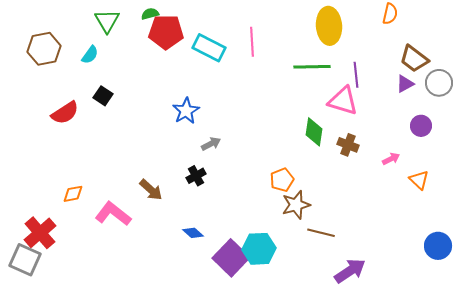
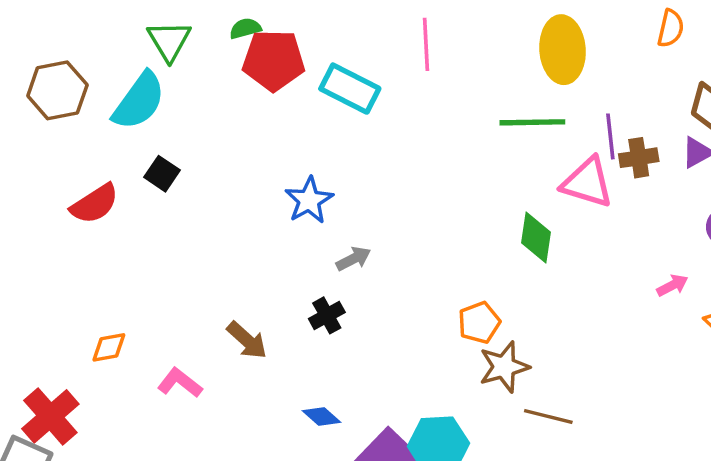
pink line: (252, 42) -> (426, 44), moved
cyan semicircle: (90, 55) -> (139, 101), size x1.8
brown cross: (348, 145) -> (639, 158), moved, turned -30
pink L-shape: (113, 214) -> (180, 383), size x0.7

